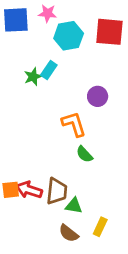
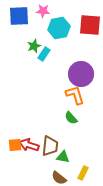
green star: (33, 77) -> (34, 46), moved
purple circle: (98, 96) -> (81, 74), size x1.6
orange L-shape: (74, 124) -> (75, 95), moved

